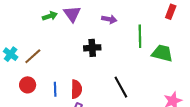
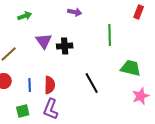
purple triangle: (72, 14) -> (44, 41), moved
purple arrow: (109, 19) -> (75, 12), moved
green trapezoid: (162, 53) -> (131, 68), moved

